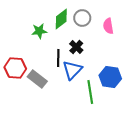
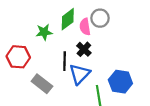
gray circle: (82, 18) -> (100, 18), moved
pink semicircle: (108, 26) -> (85, 27), moved
red hexagon: (15, 68) -> (18, 57), moved

